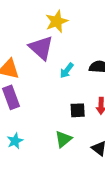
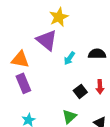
black square: (78, 110) -> (80, 91), turned -32

